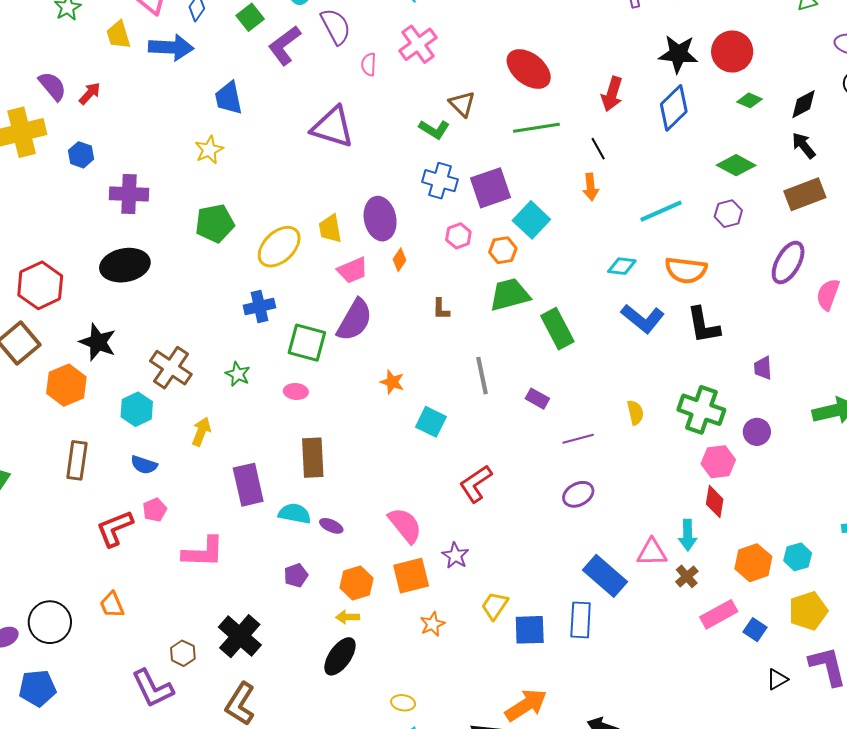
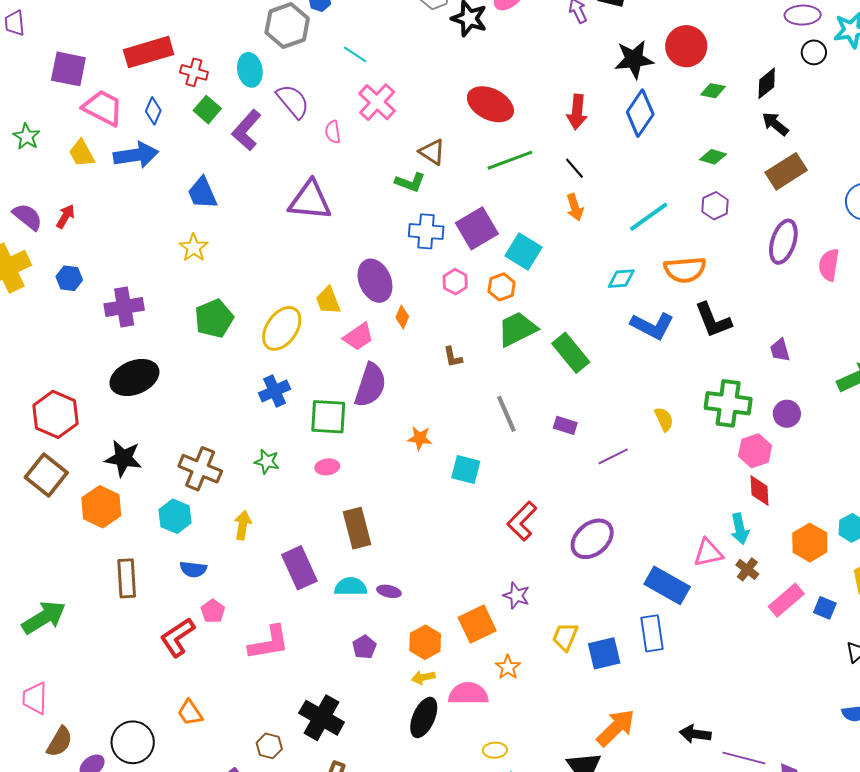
green diamond: (736, 165) -> (713, 157), size x0.7
purple ellipse: (578, 494) -> (592, 539), moved, size x1.4
pink semicircle: (405, 525) -> (468, 694), moved, turned -39

